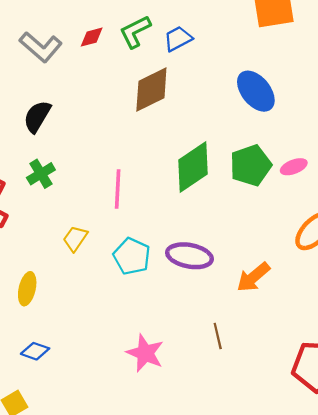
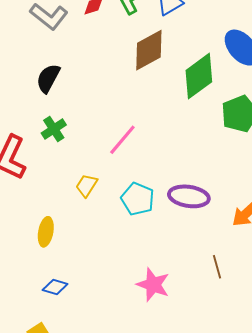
green diamond: (193, 167) -> (199, 76), moved
pink line: (118, 189) -> (122, 140), turned 40

